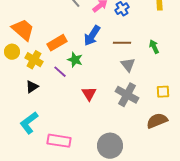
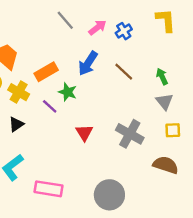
brown line: (122, 43) -> (124, 72), turned 42
gray triangle: (128, 65) -> (164, 102), moved
brown semicircle: (157, 121) -> (166, 165), turned 40

